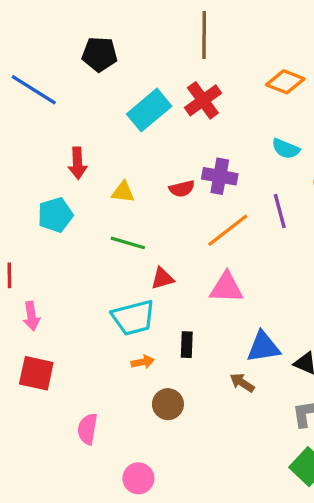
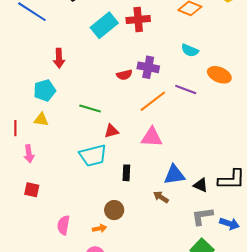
red cross: (203, 100) -> (138, 19), turned 30
yellow triangle: (123, 192) -> (41, 120), moved
purple line: (280, 211) -> (186, 90), turned -55
orange arrow: (143, 362) -> (100, 228), moved
red square: (36, 373) -> (32, 190), size x0.7

